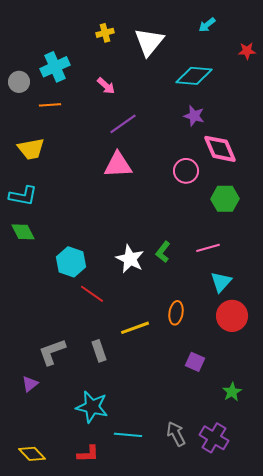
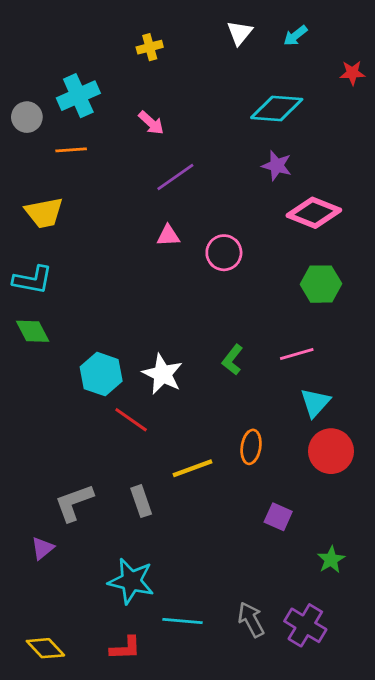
white triangle: (149, 42) -> (240, 33), moved, size x0.6
pink diamond: (220, 149) -> (314, 213), turned -45
pink triangle: (118, 165) -> (168, 236), size x0.6
pink circle: (186, 171) -> (224, 253), moved
white star: (130, 259) -> (163, 374), moved

